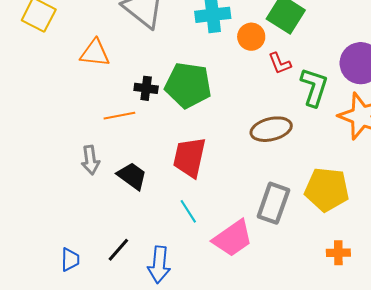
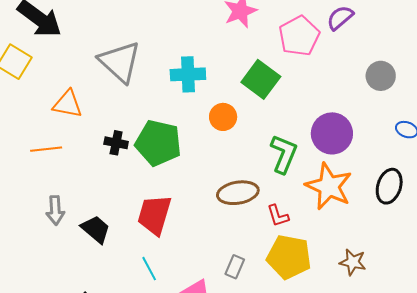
orange circle: (251, 37) -> (223, 117), moved
red L-shape: (280, 63) -> (278, 216), moved
orange line: (119, 116) -> (46, 149), moved
gray rectangle: (273, 203) -> (235, 267), size x0.6

